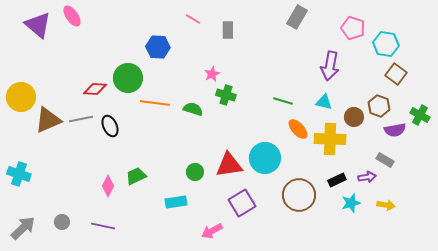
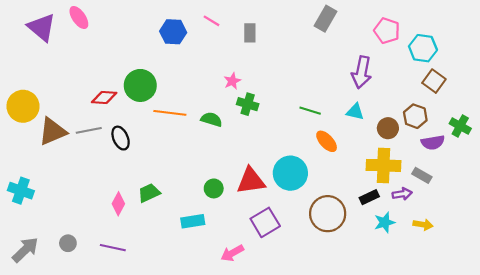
blue hexagon: (158, 47) -> (173, 32), moved
yellow cross: (330, 139) -> (384, 165), moved

